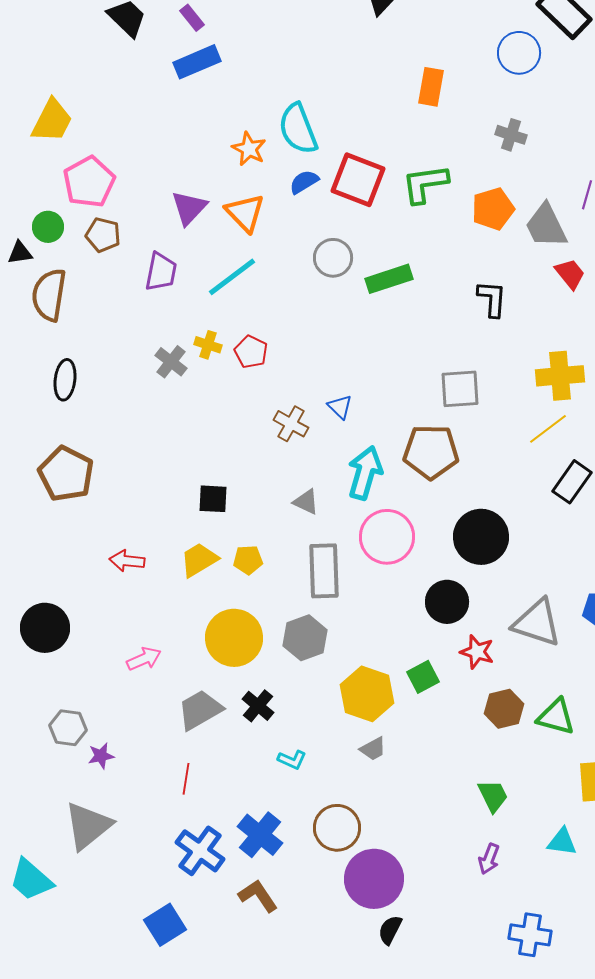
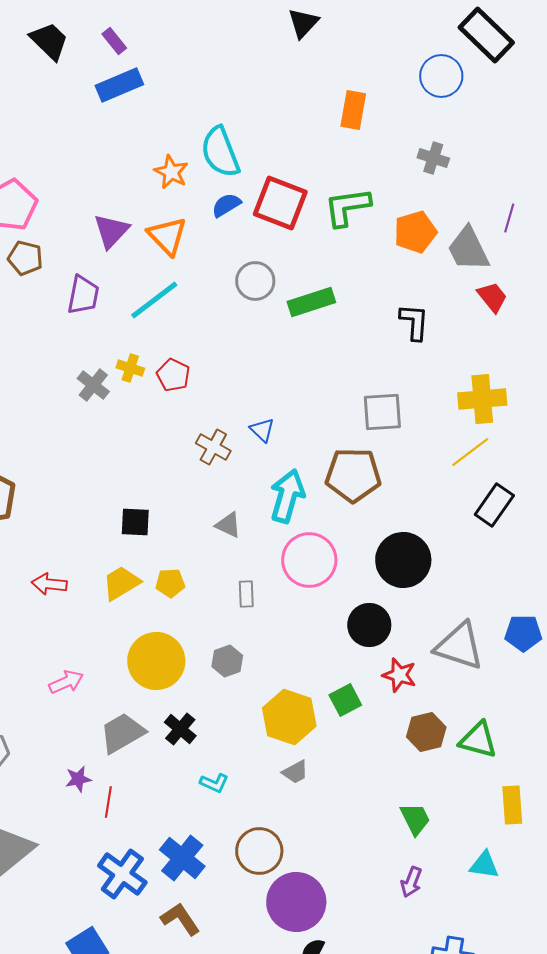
gray rectangle: (324, 571) -> (246, 594), size x0.5
gray hexagon: (305, 638) -> (227, 661), size x0.7
purple star: (101, 756) -> (78, 779), moved

